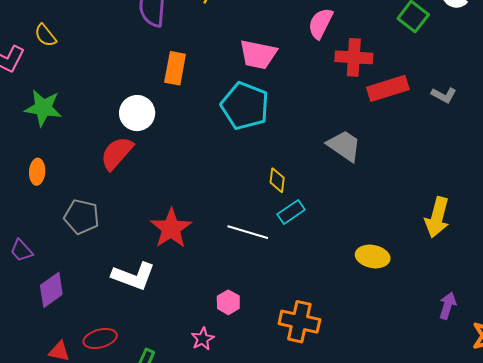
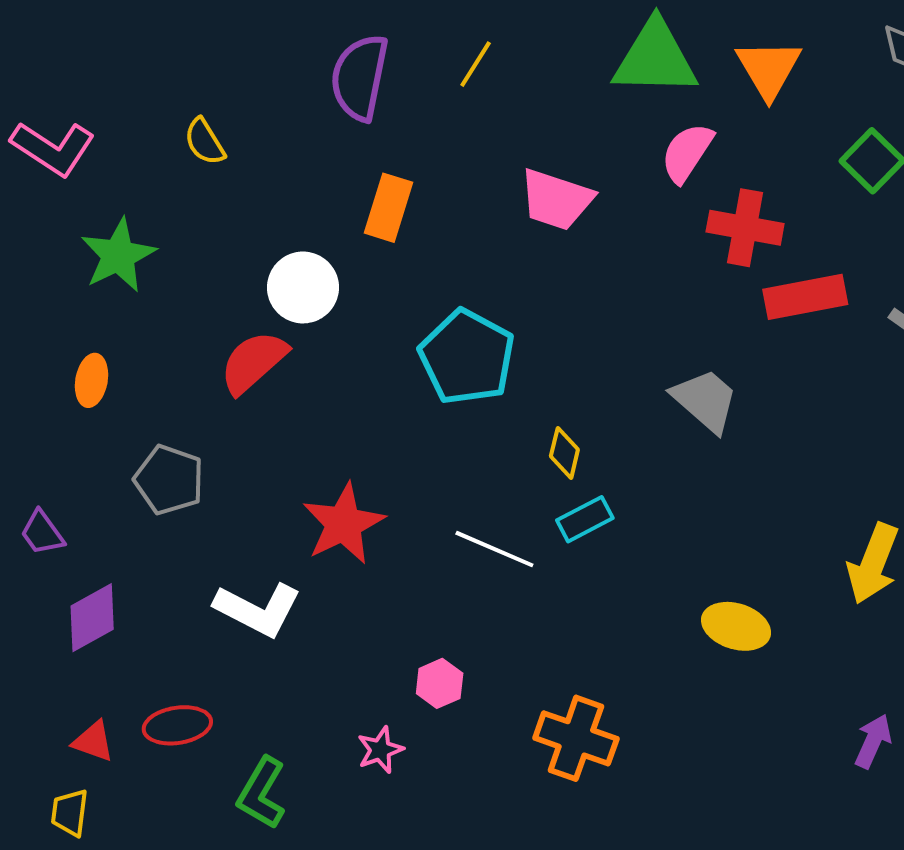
yellow semicircle: (45, 35) -> (205, 142), moved
cyan pentagon: (245, 106) -> (467, 357), moved
green star: (43, 108) -> (118, 255), turned 30

